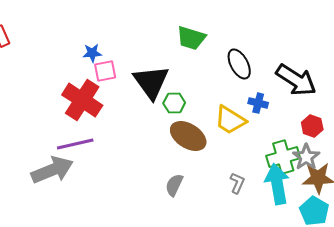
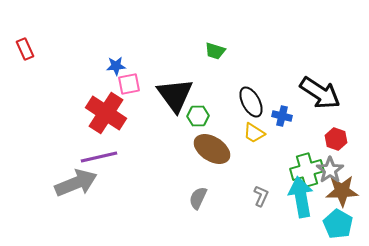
green trapezoid: (191, 38) -> (215, 51), size x0.7
black ellipse: (239, 64) -> (251, 102), moved
yellow trapezoid: (230, 120) -> (254, 133), size x0.7

